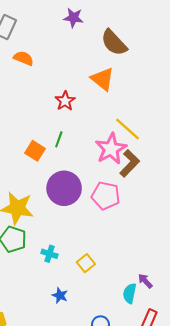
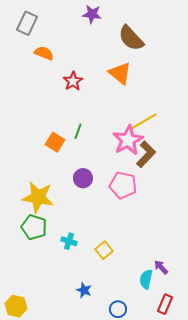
red star: (65, 101) -> (73, 81), moved
yellow line: (128, 129) -> (144, 121), turned -72
purple circle: (64, 188) -> (83, 178), size x0.6
blue star: (60, 295) -> (84, 290), moved

